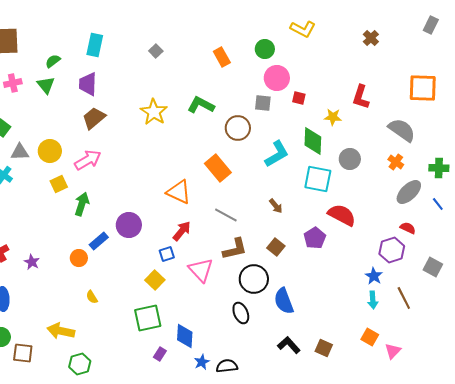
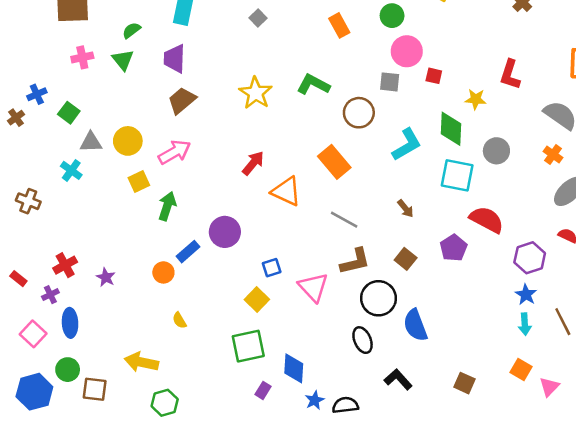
red arrow: (182, 231) -> (253, 163), moved
purple hexagon: (392, 250) -> (530, 258), moved
black L-shape: (289, 345) -> (398, 379), moved

